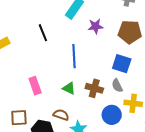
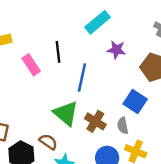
black line: (43, 33) -> (58, 52), moved
pink rectangle: (35, 86) -> (31, 65), moved, turned -30
green triangle: (69, 88) -> (66, 113), size x1.6

